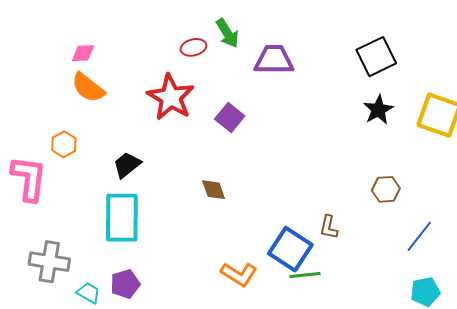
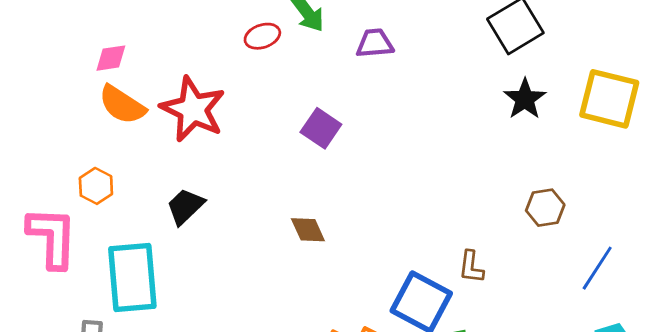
purple trapezoid: (274, 60) -> (375, 43), size x0.7
red star: (171, 97) -> (193, 109), moved
cyan rectangle: (122, 218) -> (132, 277), moved

